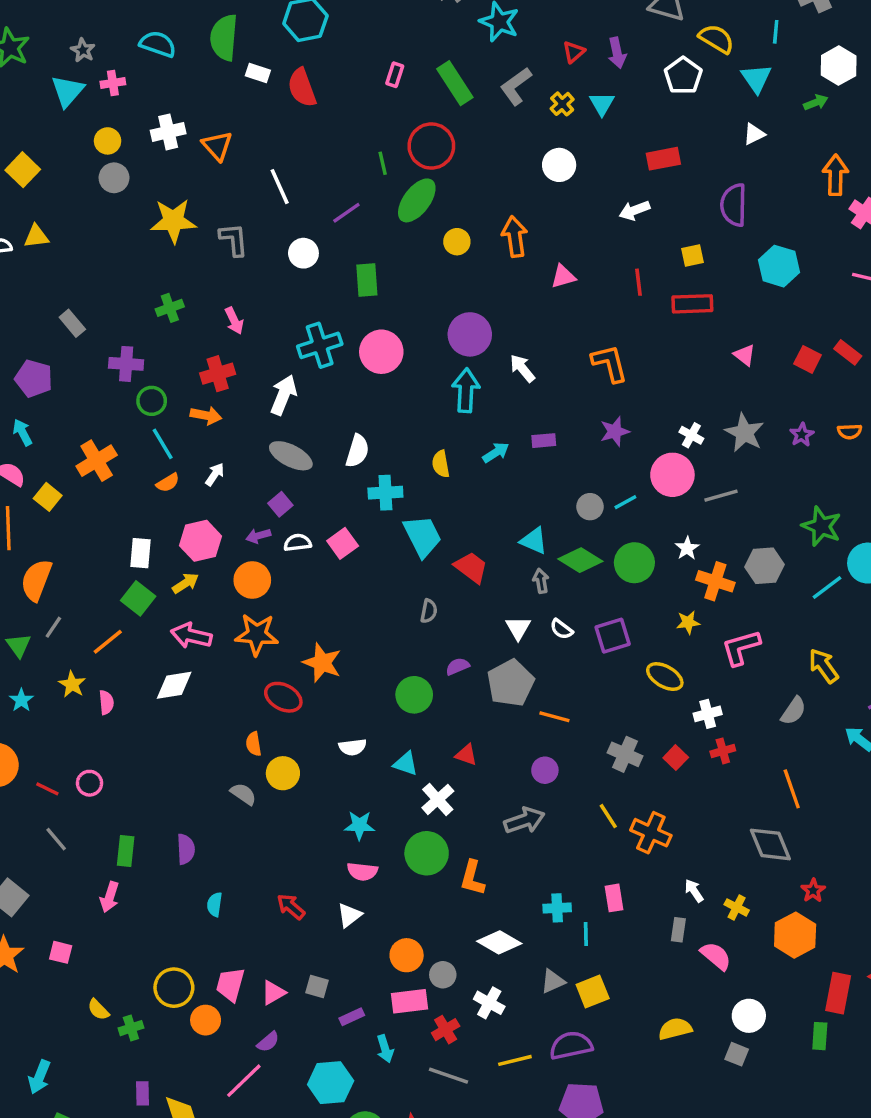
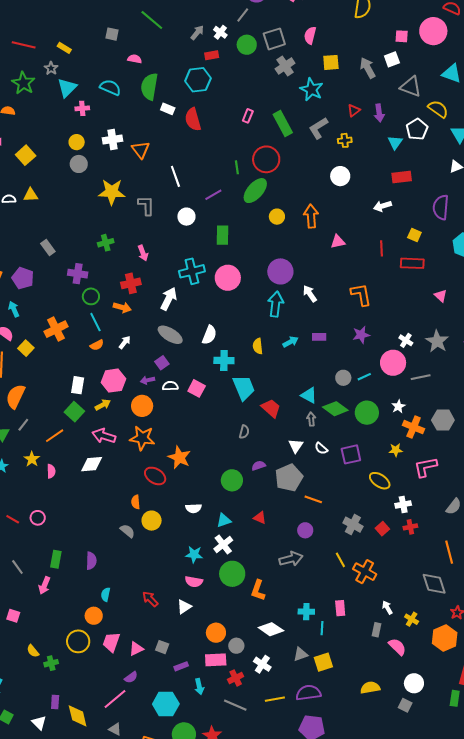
gray star: (83, 50) -> (51, 68), moved
cyan triangle: (68, 91) -> (67, 88), moved
yellow cross: (562, 104) -> (345, 140), turned 32
cyan triangle: (602, 104) -> (395, 142), moved
yellow square: (692, 255) -> (414, 235), turned 32
pink square: (343, 543) -> (197, 388), turned -30
cyan triangle: (406, 764) -> (224, 520), turned -42
white cross: (438, 799) -> (223, 545), moved
gray line: (56, 839) -> (17, 567), moved
orange circle: (206, 1020) -> (94, 616), moved

